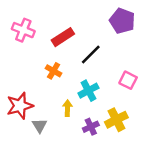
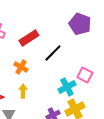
cyan cross: (88, 91) -> (67, 87), moved
yellow arrow: (68, 108) -> (23, 91), moved

